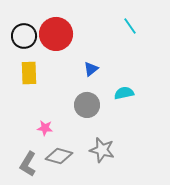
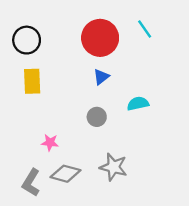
red circle: (56, 34) -> (100, 38), moved
gray circle: (87, 105) -> (97, 117), size x0.7

